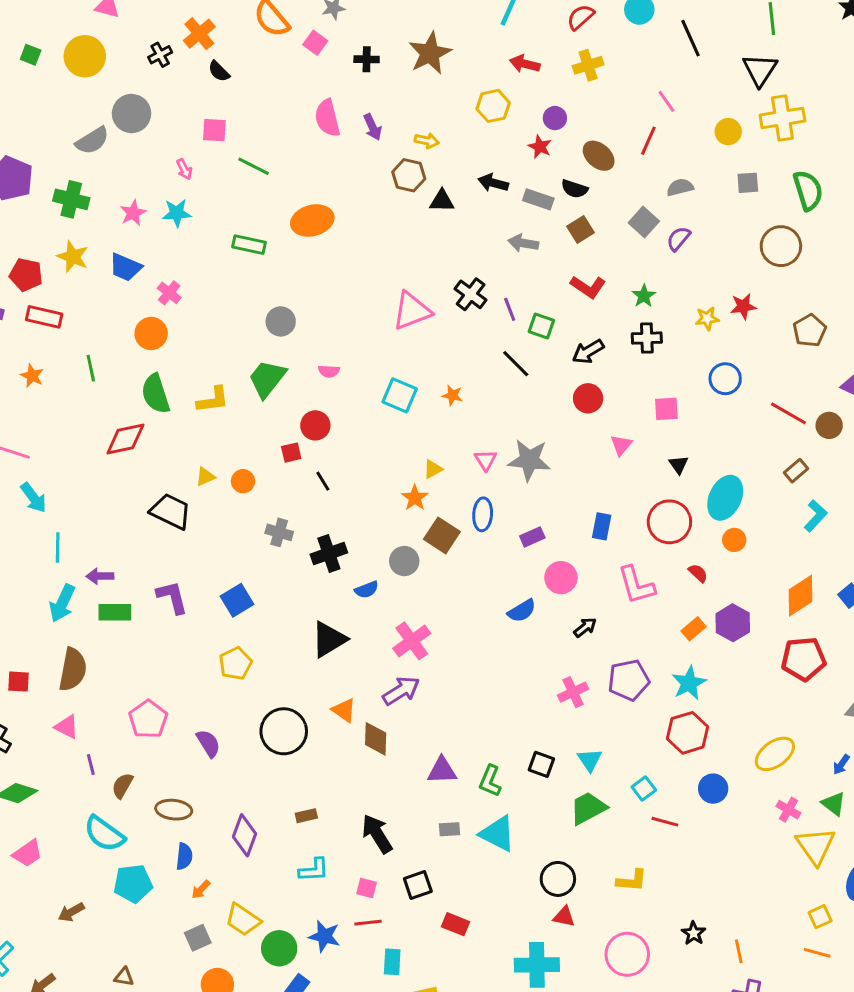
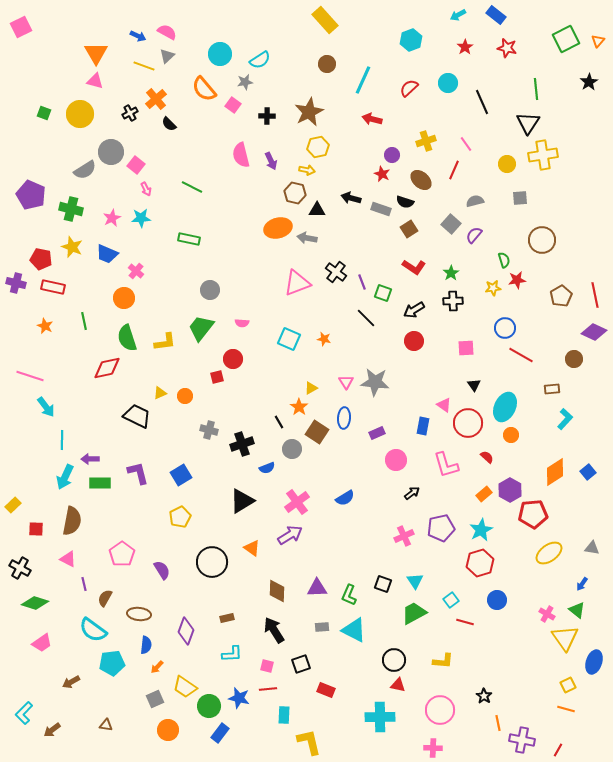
yellow cross: (588, 65) -> (426, 141), moved
yellow hexagon: (493, 106) -> (318, 147), moved
pink square: (214, 130) -> (136, 165), moved, turned 36
green semicircle: (808, 190) -> (504, 260), moved, size x0.6
orange ellipse: (312, 220) -> (278, 228), moved
gray arrow: (523, 243) -> (307, 238), moved
red line: (788, 413) -> (521, 355), moved
pink triangle: (621, 445) -> (444, 405), moved, turned -35
brown rectangle: (796, 471) -> (552, 389), turned 35
black line: (323, 481) -> (279, 422), moved
blue semicircle: (522, 611) -> (345, 498), moved
red pentagon: (804, 659) -> (533, 514), moved
brown diamond: (376, 739) -> (277, 591), moved
yellow ellipse: (775, 754) -> (549, 553), moved
orange line: (739, 951) -> (498, 723), moved

